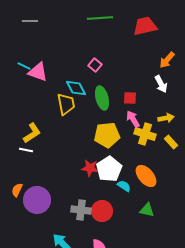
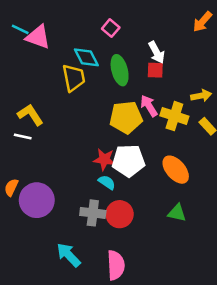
white arrow: (161, 84) -> (157, 52), moved
pink arrow: (133, 119) -> (149, 106), moved
yellow L-shape: (32, 133) -> (30, 115), turned -90
white pentagon: (109, 169) -> (129, 161), turned 30
cyan semicircle: (124, 186) -> (107, 182), moved

